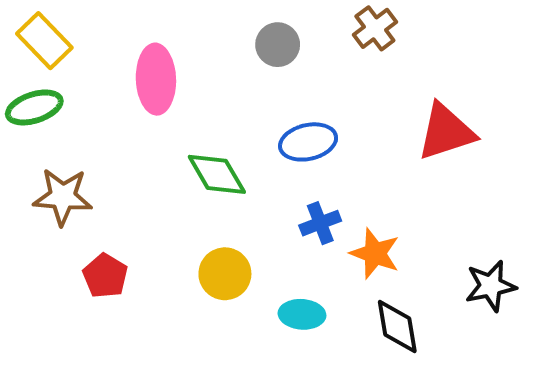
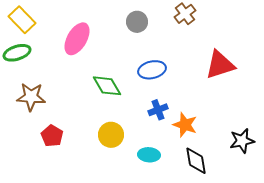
pink ellipse: (156, 79) -> (77, 39), turned 32

